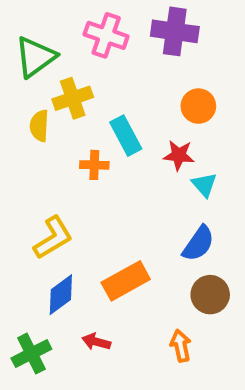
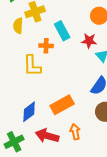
yellow L-shape: (53, 238) -> (32, 66), moved, turned 120
red arrow: (96, 342) -> (47, 136), size x1.6
orange arrow: (181, 346) -> (75, 132), moved

